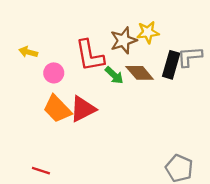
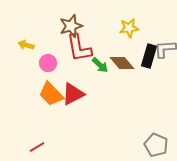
brown star: (123, 40) -> (71, 26), moved
red line: (41, 171) -> (37, 147), turned -49

